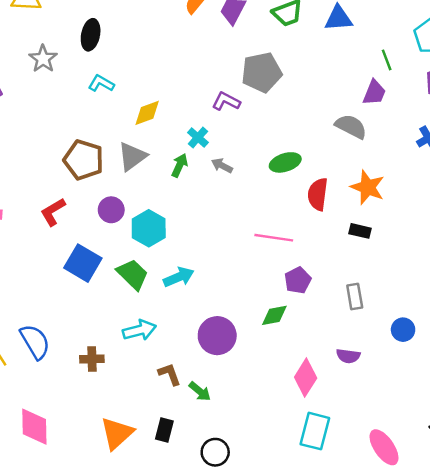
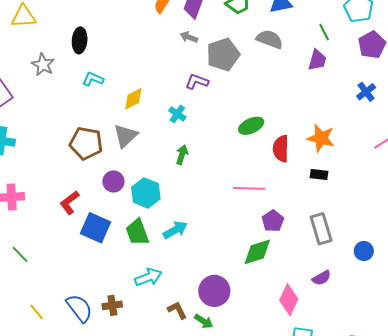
gray semicircle: (351, 126) -> (270, 39), moved
green arrow: (180, 165) -> (182, 155), moved
gray arrow: (222, 166) -> (189, 37), moved
red L-shape: (53, 212) -> (70, 203), moved
green trapezoid: (133, 274) -> (137, 232), turned -148
gray rectangle: (355, 297) -> (321, 229), size x1.4
green diamond: (274, 315) -> (257, 252), size x1.4
purple circle: (217, 336) -> (214, 291), moved
blue semicircle: (35, 342) -> (79, 308), moved
purple semicircle: (348, 356) -> (322, 278), turned -30

